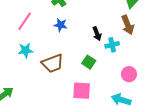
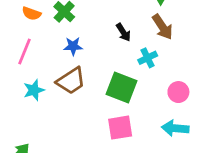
black arrow: (97, 34) -> (123, 32), moved
green square: (89, 62) -> (121, 88), size x1.6
brown trapezoid: (53, 63) -> (71, 81), moved

